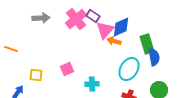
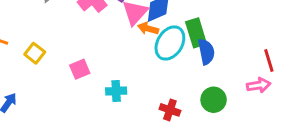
cyan ellipse: (129, 69) -> (170, 43), moved
yellow square: (36, 75) -> (35, 53), moved, turned 32

